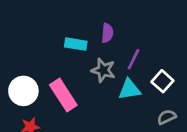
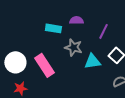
purple semicircle: (107, 33) -> (76, 20), turned -96
purple line: (134, 59) -> (103, 31), moved

